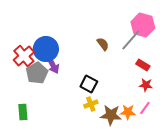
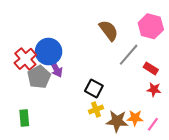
gray line: (131, 40) -> (129, 55), moved
brown semicircle: (103, 44) -> (109, 30), moved, size x1.5
pink line: (145, 108) -> (153, 124), moved

